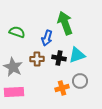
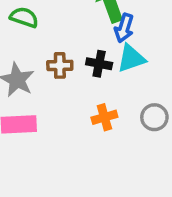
blue arrow: (47, 38) -> (124, 28), moved
gray circle: (80, 81) -> (154, 117), moved

